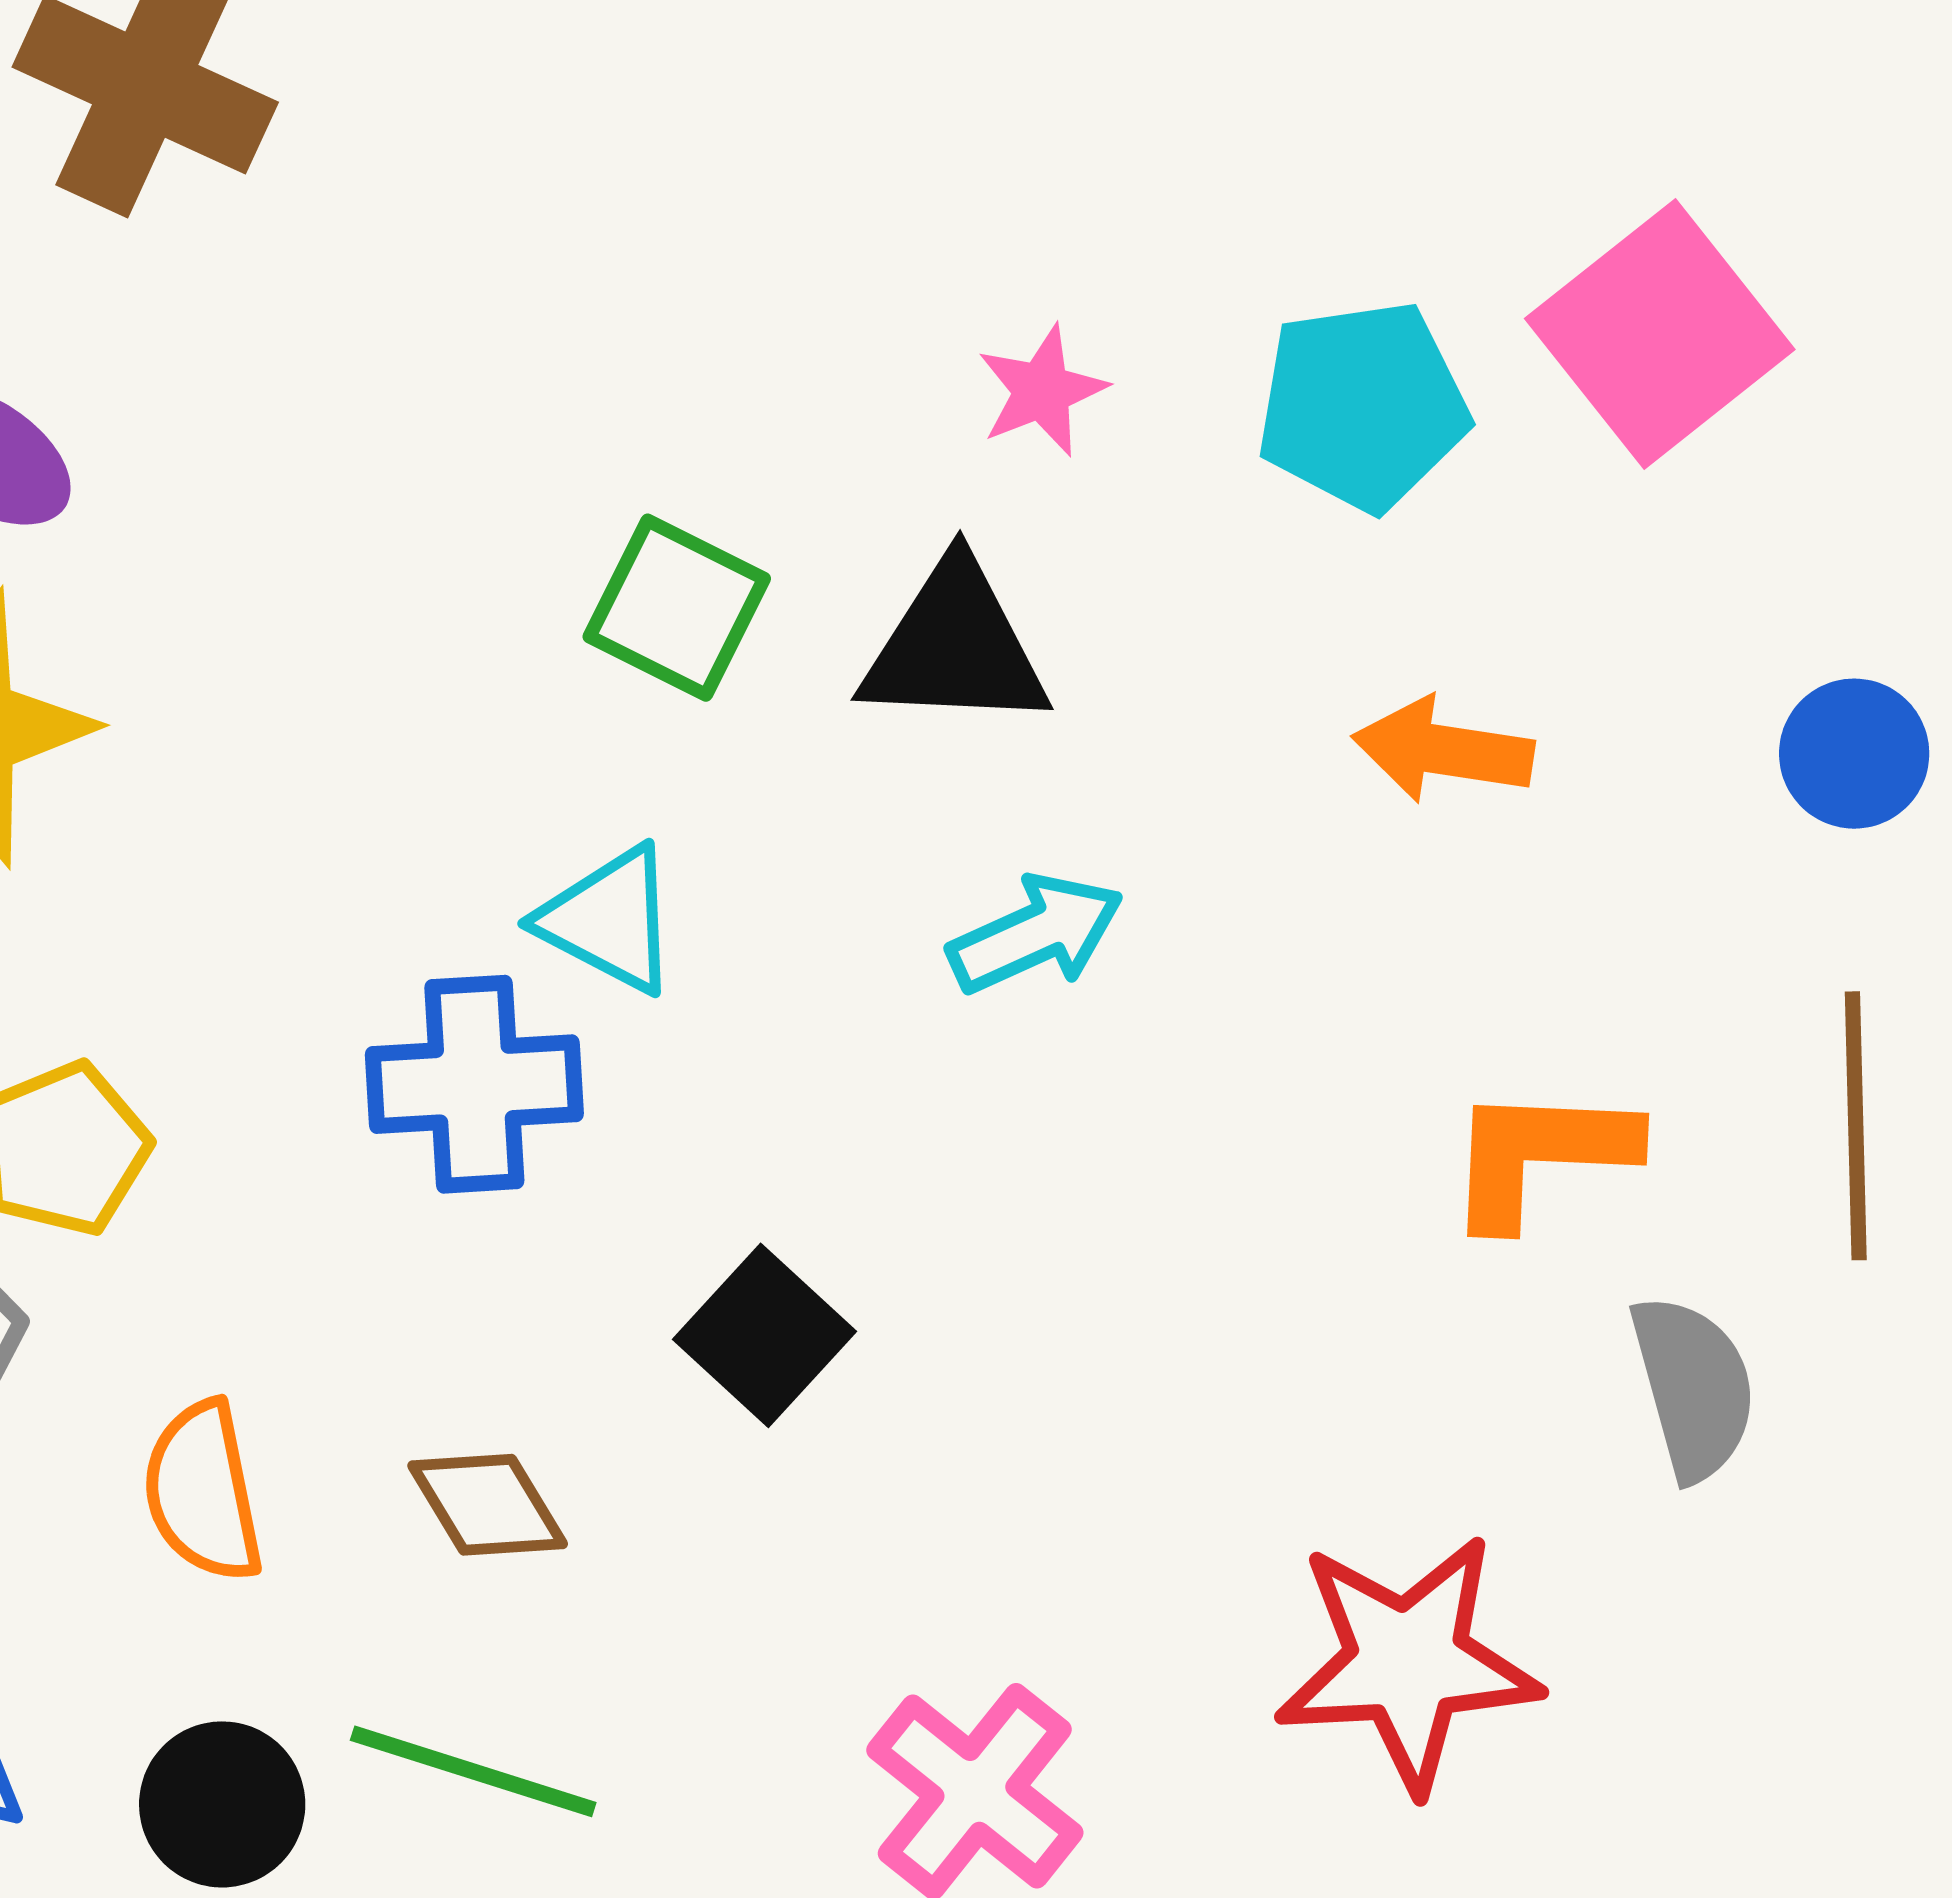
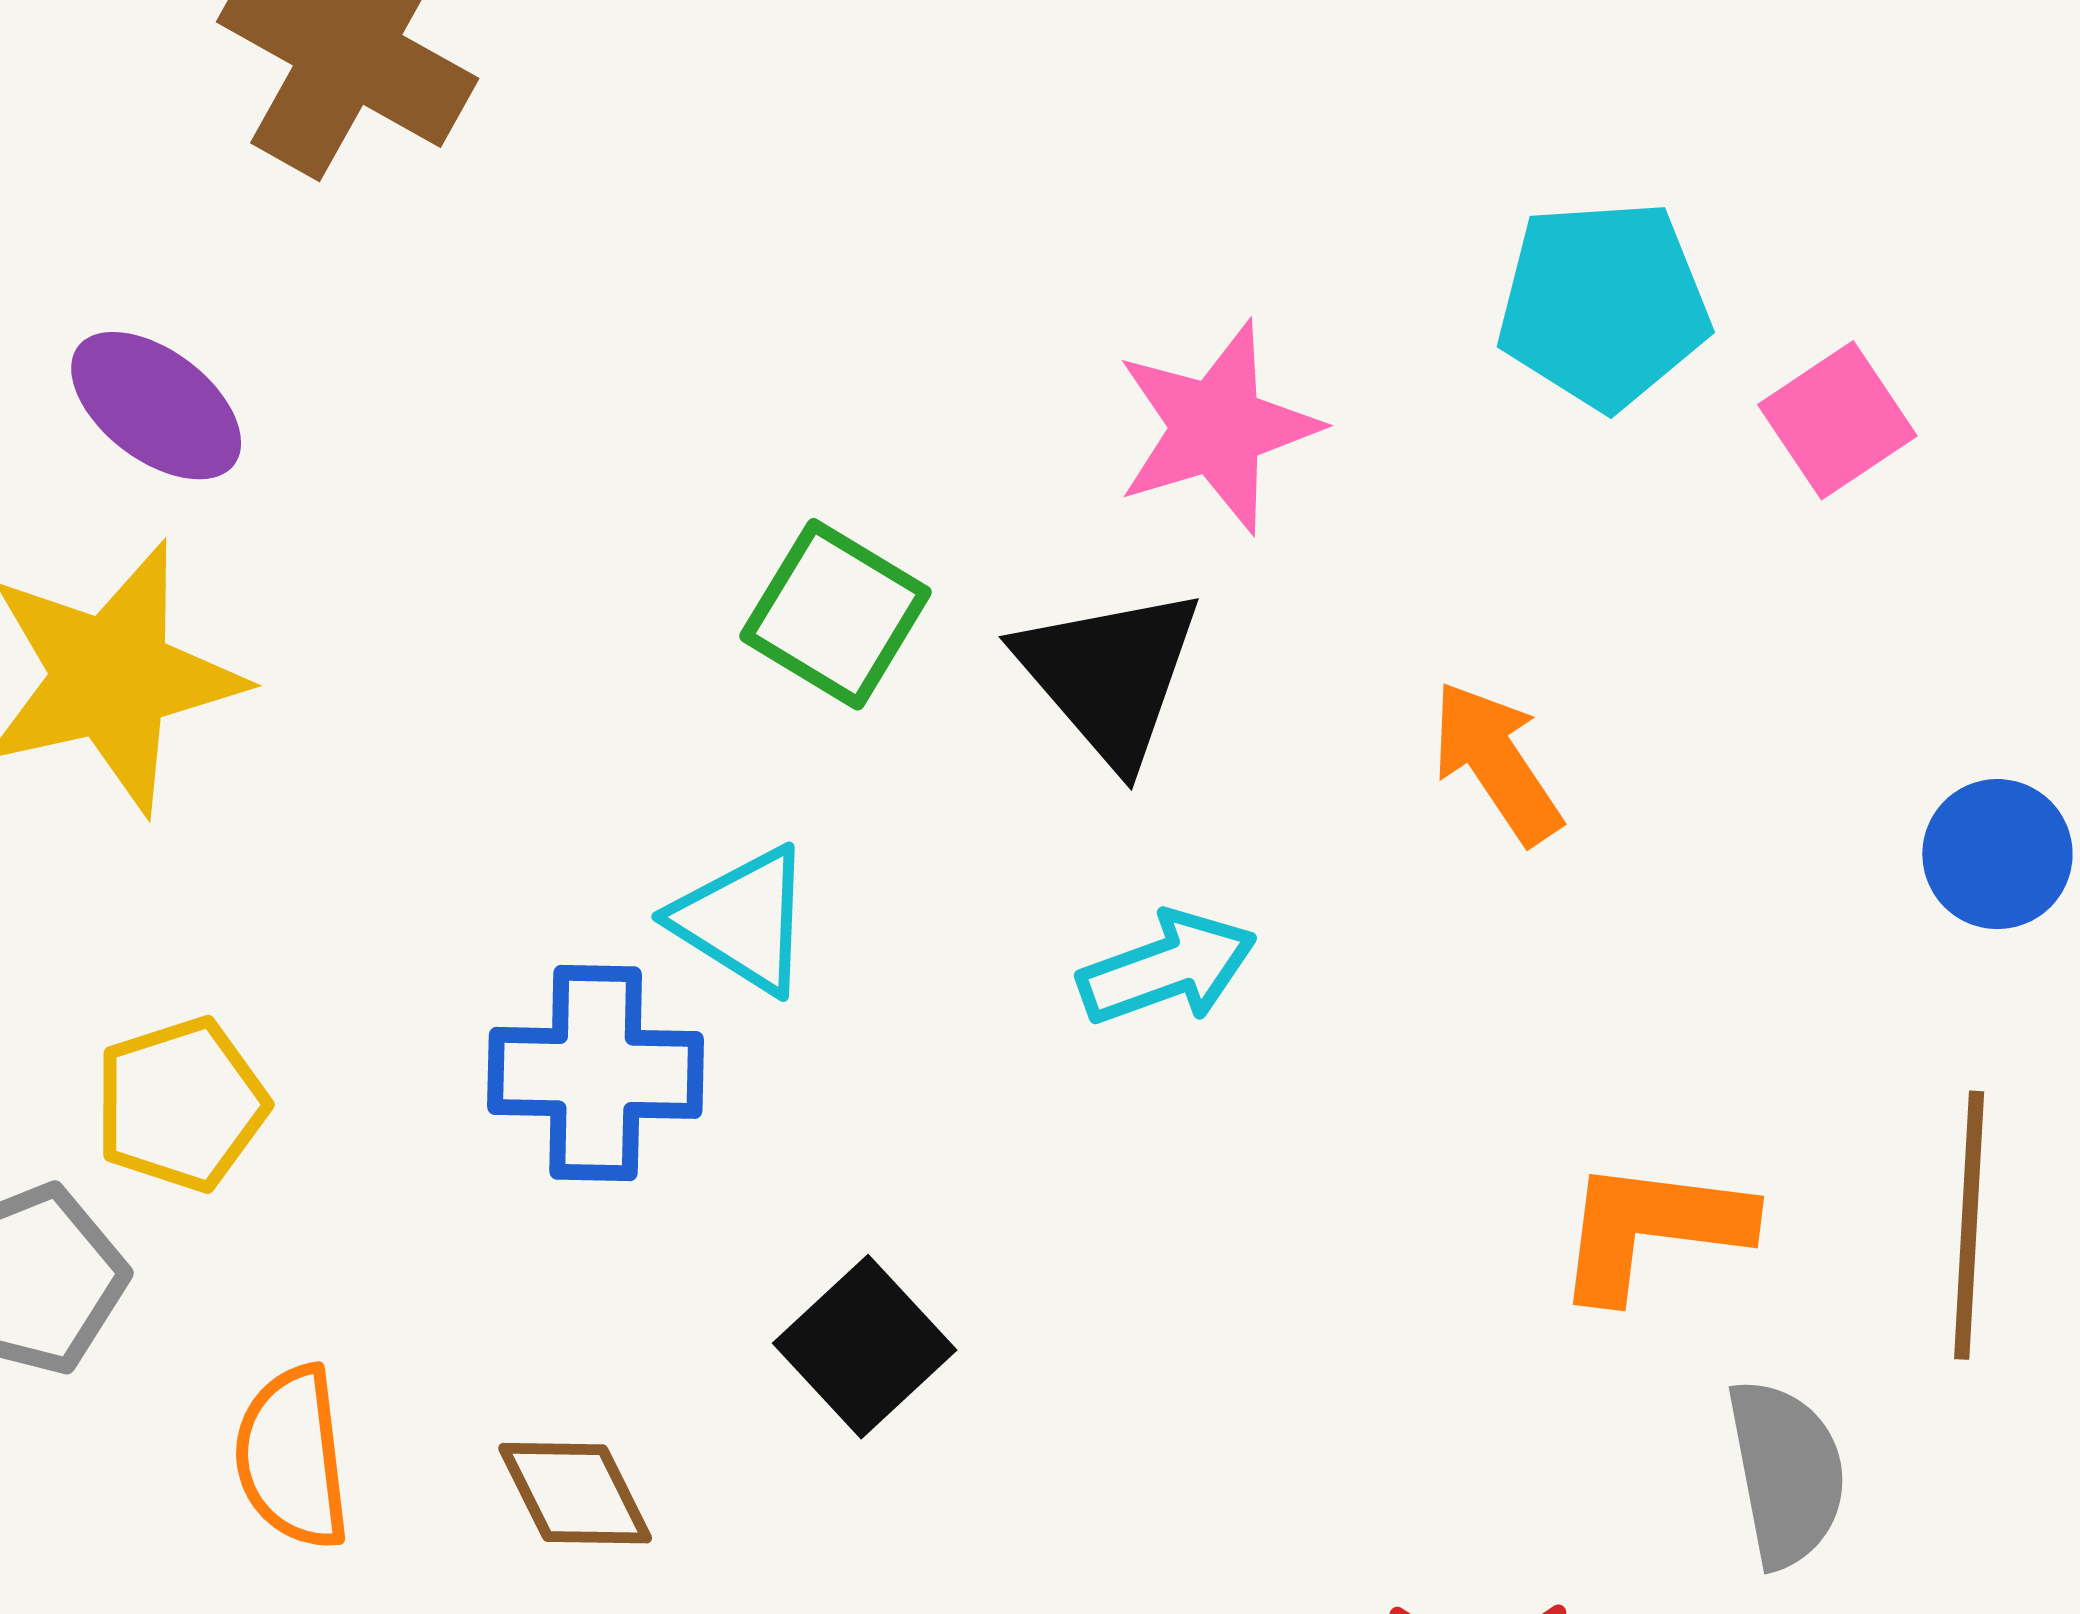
pink square: (1660, 334) -> (1837, 420), size x0.6
pink star: (1042, 391) -> (1217, 427), size x1.6
cyan pentagon: (1363, 406) -> (1604, 304), moved
black triangle: (955, 646) -> (1110, 675), turned 42
orange arrow: (1443, 750) -> (1496, 762), moved, turned 43

